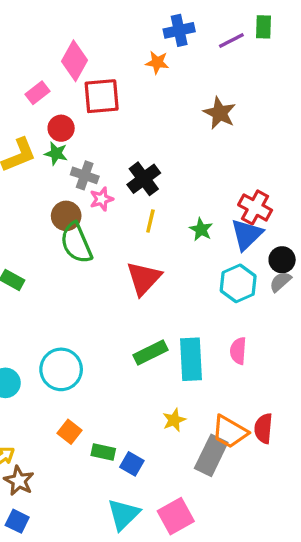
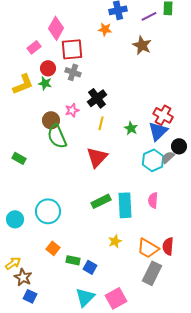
brown star: (220, 113) -> (142, 45), moved
gray cross: (85, 175) -> (73, 72), moved
gray semicircle: (280, 282) -> (168, 157), moved
gray rectangle: (211, 455) -> (152, 273), moved
blue square: (17, 521) -> (30, 296), moved

